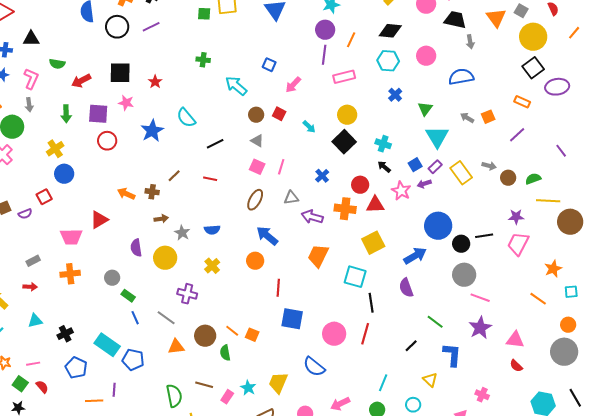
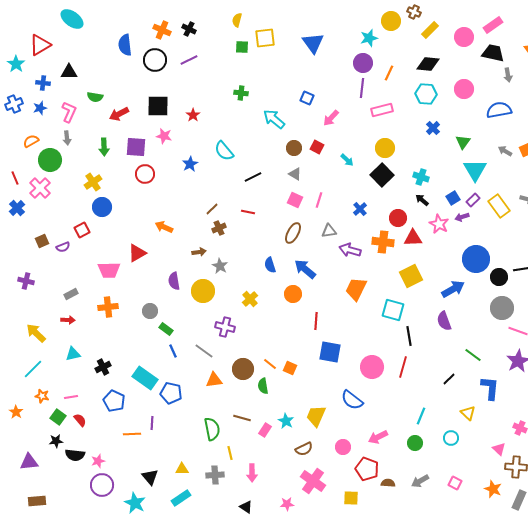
blue star: (152, 131) -> (190, 164), size x0.7
brown cross: (152, 192) -> (219, 228), moved, turned -32
blue semicircle: (212, 230) -> (270, 265), moved, turned 77

